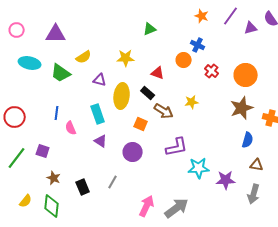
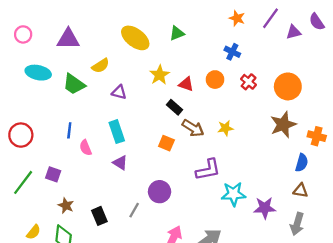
yellow star: (126, 58) -> (160, 75), moved, turned -30
orange circle: (184, 60) -> (215, 80), moved
yellow ellipse: (122, 96) -> (135, 38), moved, turned -60
yellow star: (192, 102) -> (225, 128), moved
blue semicircle: (248, 140) -> (302, 163), moved
purple circle: (133, 152) -> (160, 192), moved

